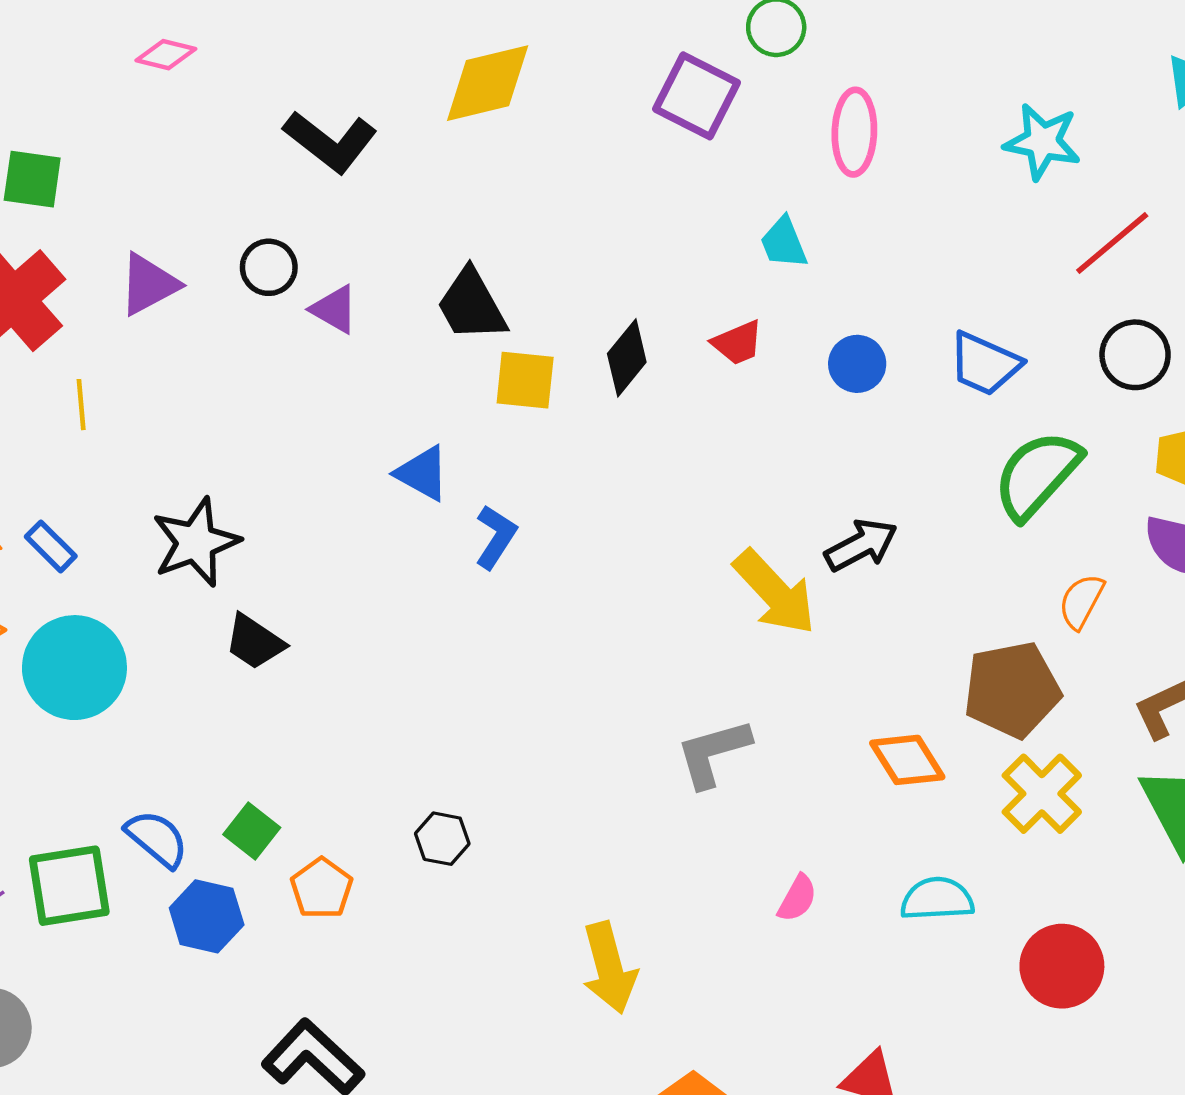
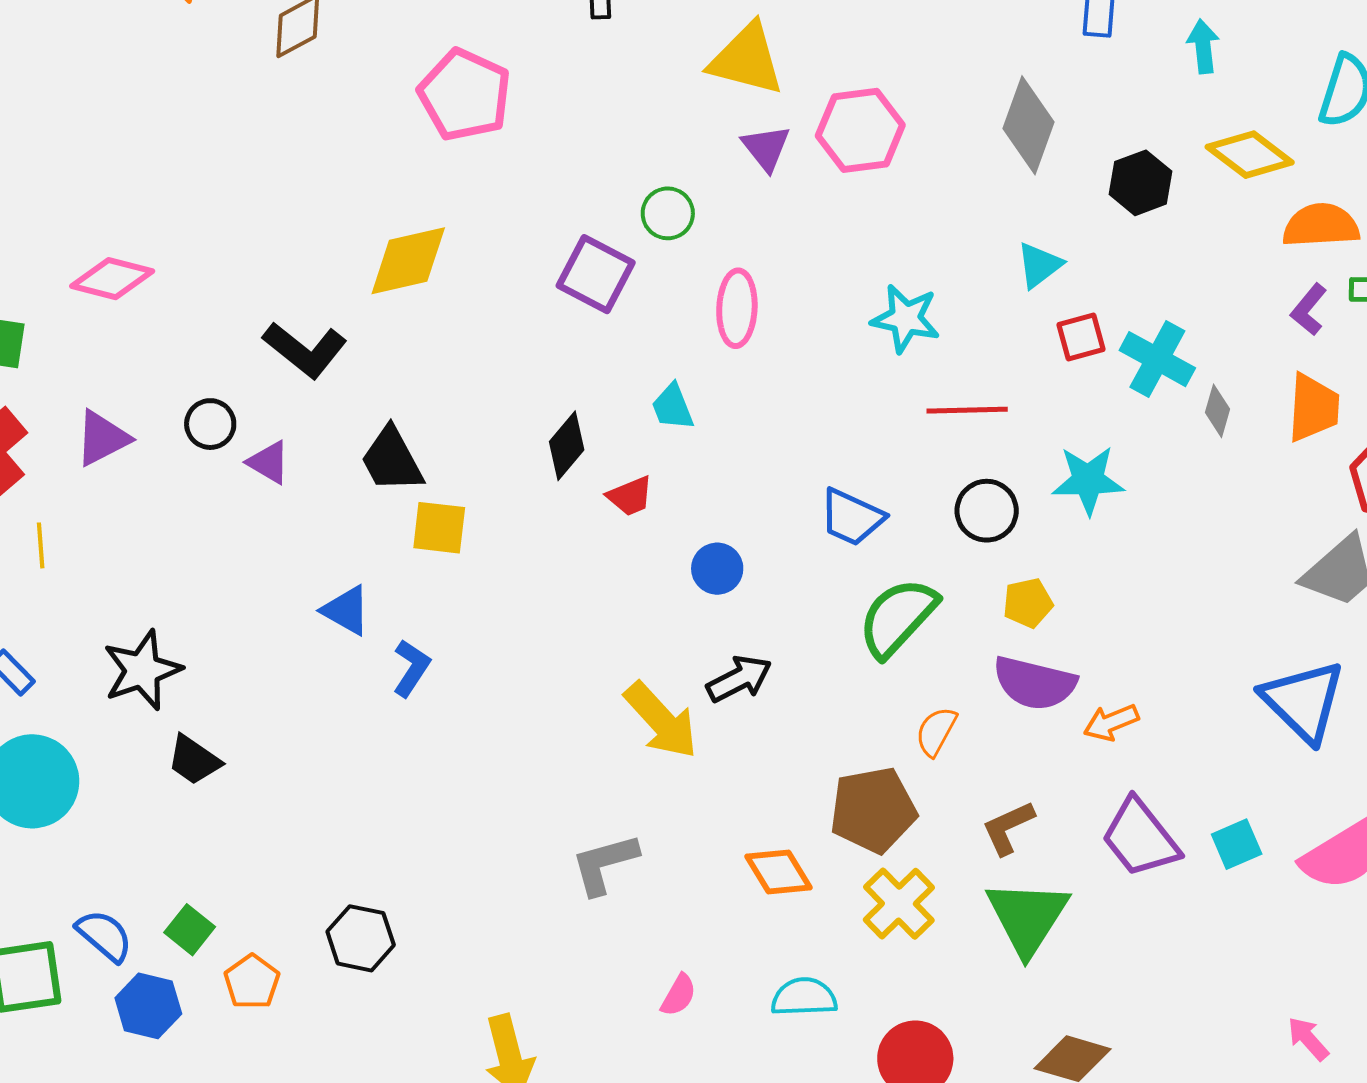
pink diamond: (166, 55) -> (112, 279), moved, size x1.5
black L-shape: (330, 142) -> (305, 350), moved
red line: (1112, 243) -> (967, 410), turned 38
black diamond: (627, 358) -> (567, 446), moved
blue circle: (857, 364) -> (717, 569), moved
black hexagon: (442, 839) -> (361, 938), size x1.4

